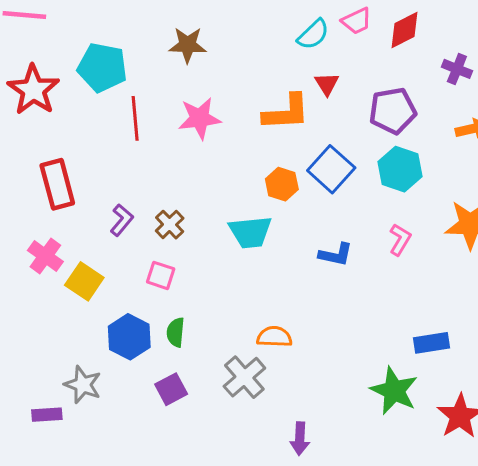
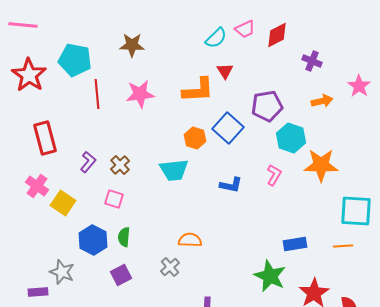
purple pentagon: (393, 111) -> (267, 106), moved
cyan hexagon: (400, 169) -> (291, 138), moved
gray cross: (244, 377) -> (170, 267), size x0.7

